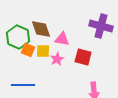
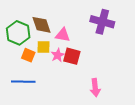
orange square: (28, 50) -> (28, 55), moved
red square: (83, 57) -> (72, 56), moved

